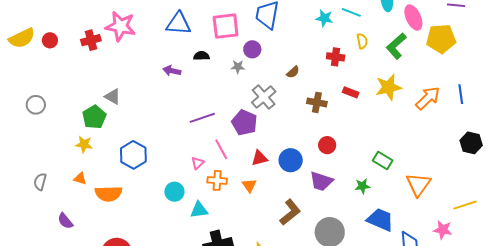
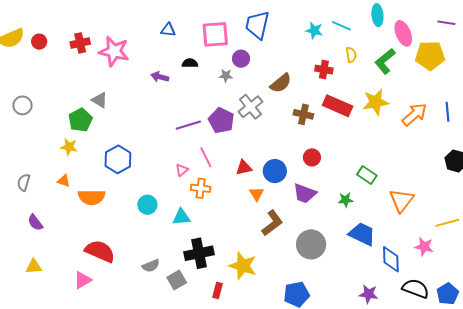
blue triangle: (178, 23) -> (168, 30), size x0.6
pink star: (121, 26) -> (114, 51), moved
brown semicircle: (293, 72) -> (281, 83), size x1.6
red rectangle: (351, 92) -> (338, 106), size x1.8
purple pentagon: (244, 123) -> (221, 120), moved
orange triangle: (249, 185) -> (257, 194), moved
cyan circle: (174, 192) -> (147, 205), moved
purple semicircle: (65, 221) -> (35, 223), moved

